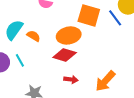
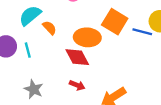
blue line: (115, 18) -> (142, 32), turned -54
red diamond: (65, 55) -> (77, 57), turned 30

